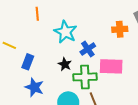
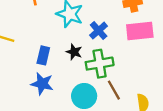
blue rectangle: (28, 62) -> (43, 55), moved
pink rectangle: (111, 66) -> (140, 31), moved

